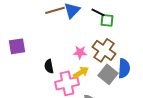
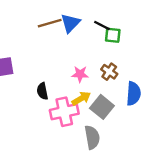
brown cross: (104, 50) -> (109, 72), size x0.6
gray square: (108, 74) -> (102, 107), moved

